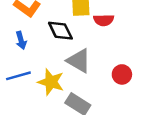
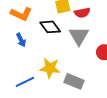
gray triangle: (79, 61) -> (79, 36), moved, turned 40
blue line: (18, 76) -> (25, 82), moved

